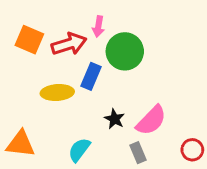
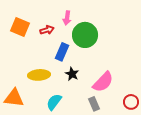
red arrow: (69, 44) -> (47, 30), size x0.6
yellow ellipse: (57, 93) -> (39, 75), moved
black star: (115, 119) -> (72, 74), moved

